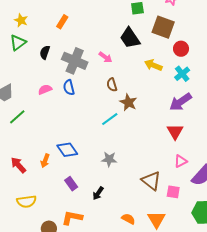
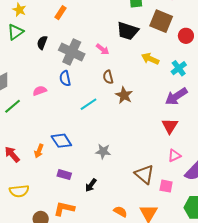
black trapezoid: (130, 38) -> (128, 31), turned -40
red circle: (181, 49) -> (186, 36), moved
pink semicircle: (45, 89) -> (40, 91), moved
cyan line: (110, 119) -> (89, 104), moved
purple rectangle: (71, 184) -> (64, 175), turned -40

